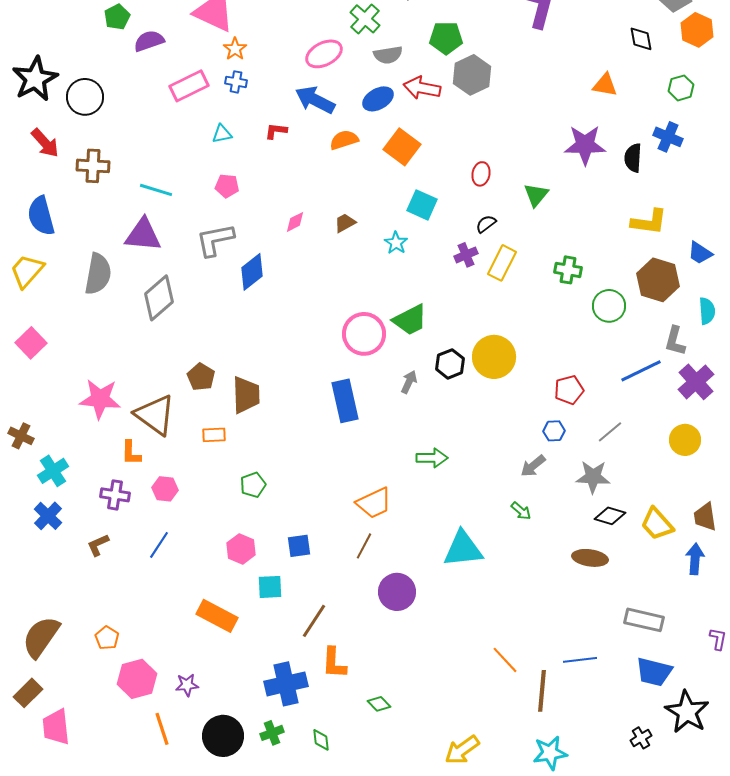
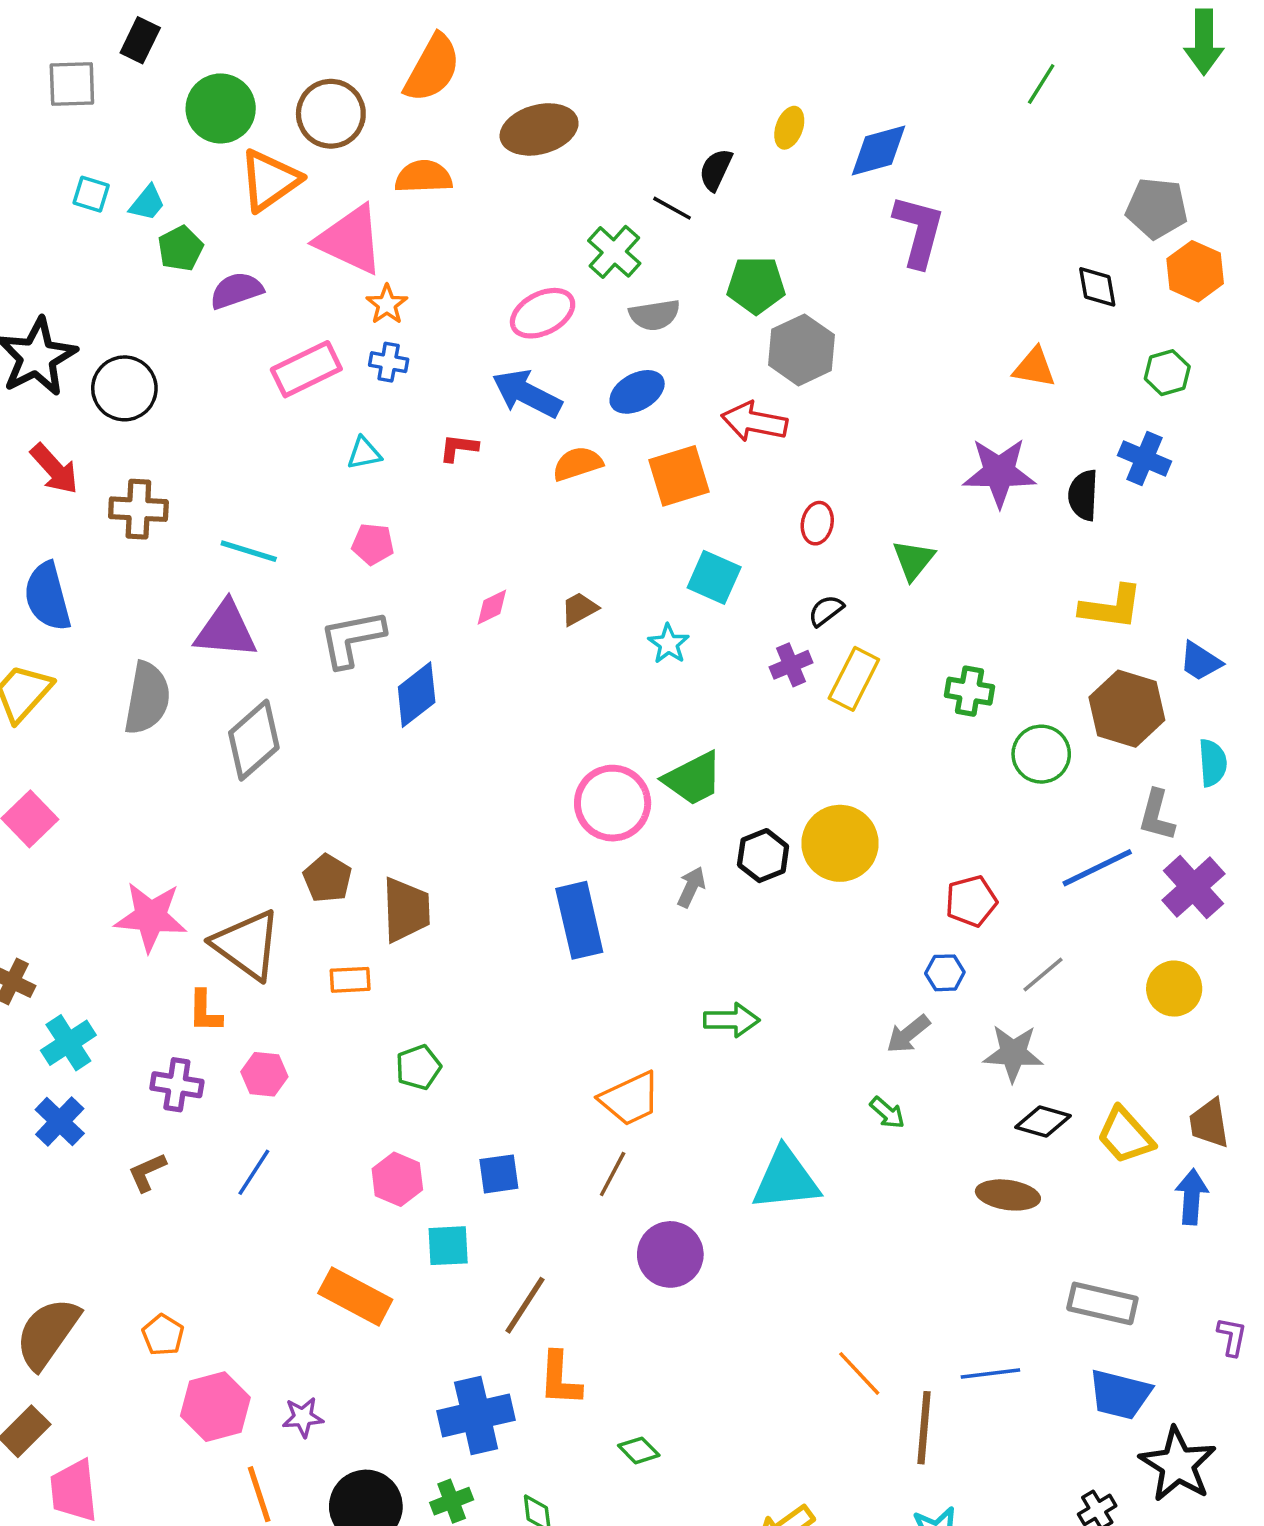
red arrow: (422, 88) -> (754, 422), moved
orange square: (402, 147) -> (679, 476), turned 36

